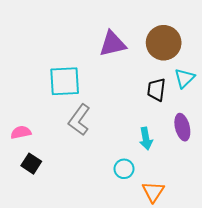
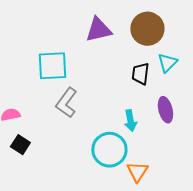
cyan circle: (124, 169) -> (109, 150), size x1.8

